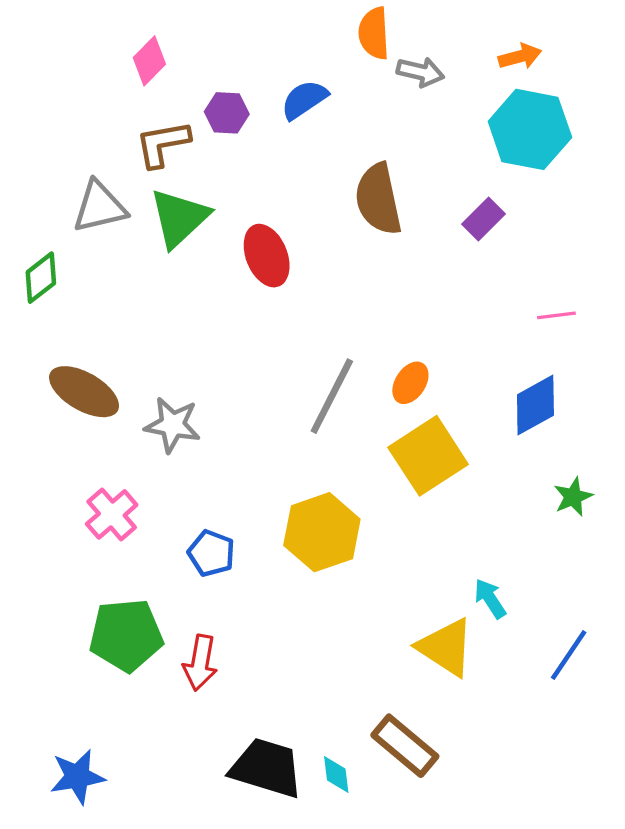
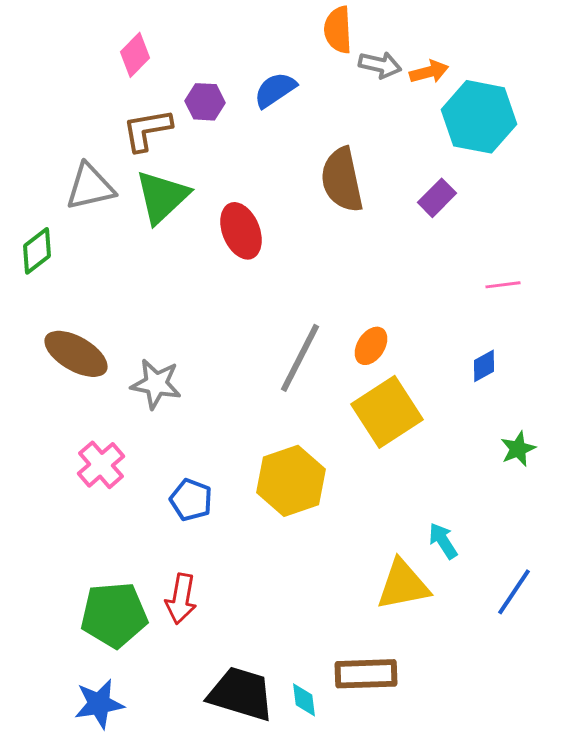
orange arrow: (520, 56) -> (429, 72), moved
blue diamond: (535, 405) -> (484, 366), size x0.6
green pentagon: (126, 635) -> (114, 615), moved
yellow triangle: (446, 647) -> (403, 585), turned -44
brown rectangle: (405, 746) -> (366, 674), turned -42
blue star: (77, 777) -> (99, 704), moved

